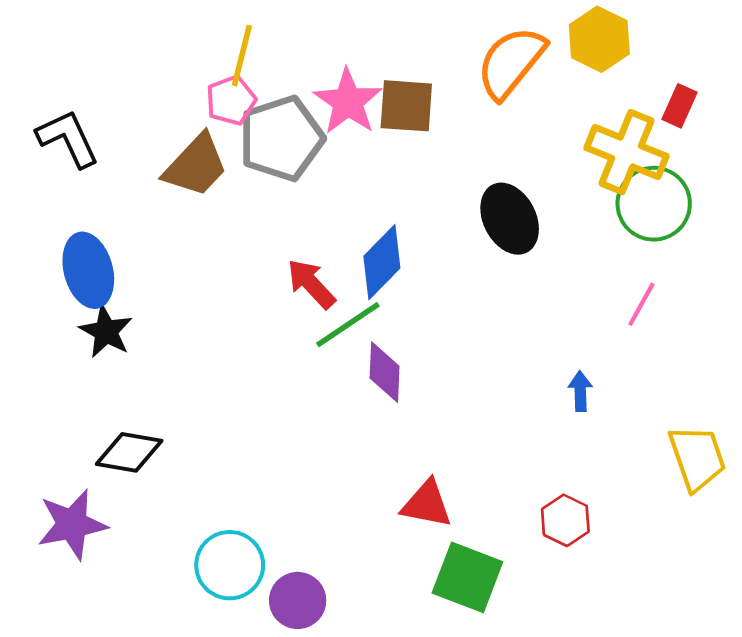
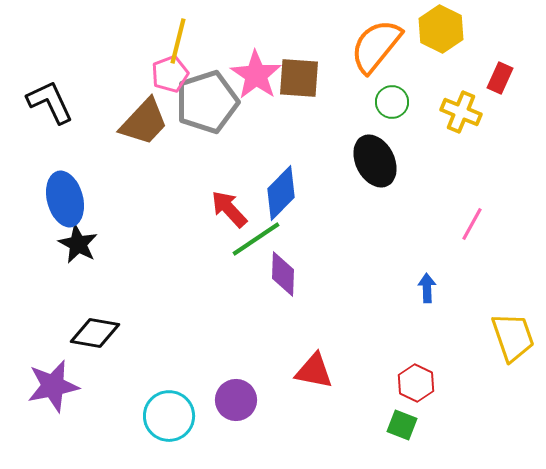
yellow cross: (626, 152) -> (461, 112), size x0.7
green circle: (654, 204) -> (392, 102), moved, size x0.6
green square: (467, 577) -> (402, 425), moved, size x0.6
purple circle: (298, 600) -> (236, 400), moved

